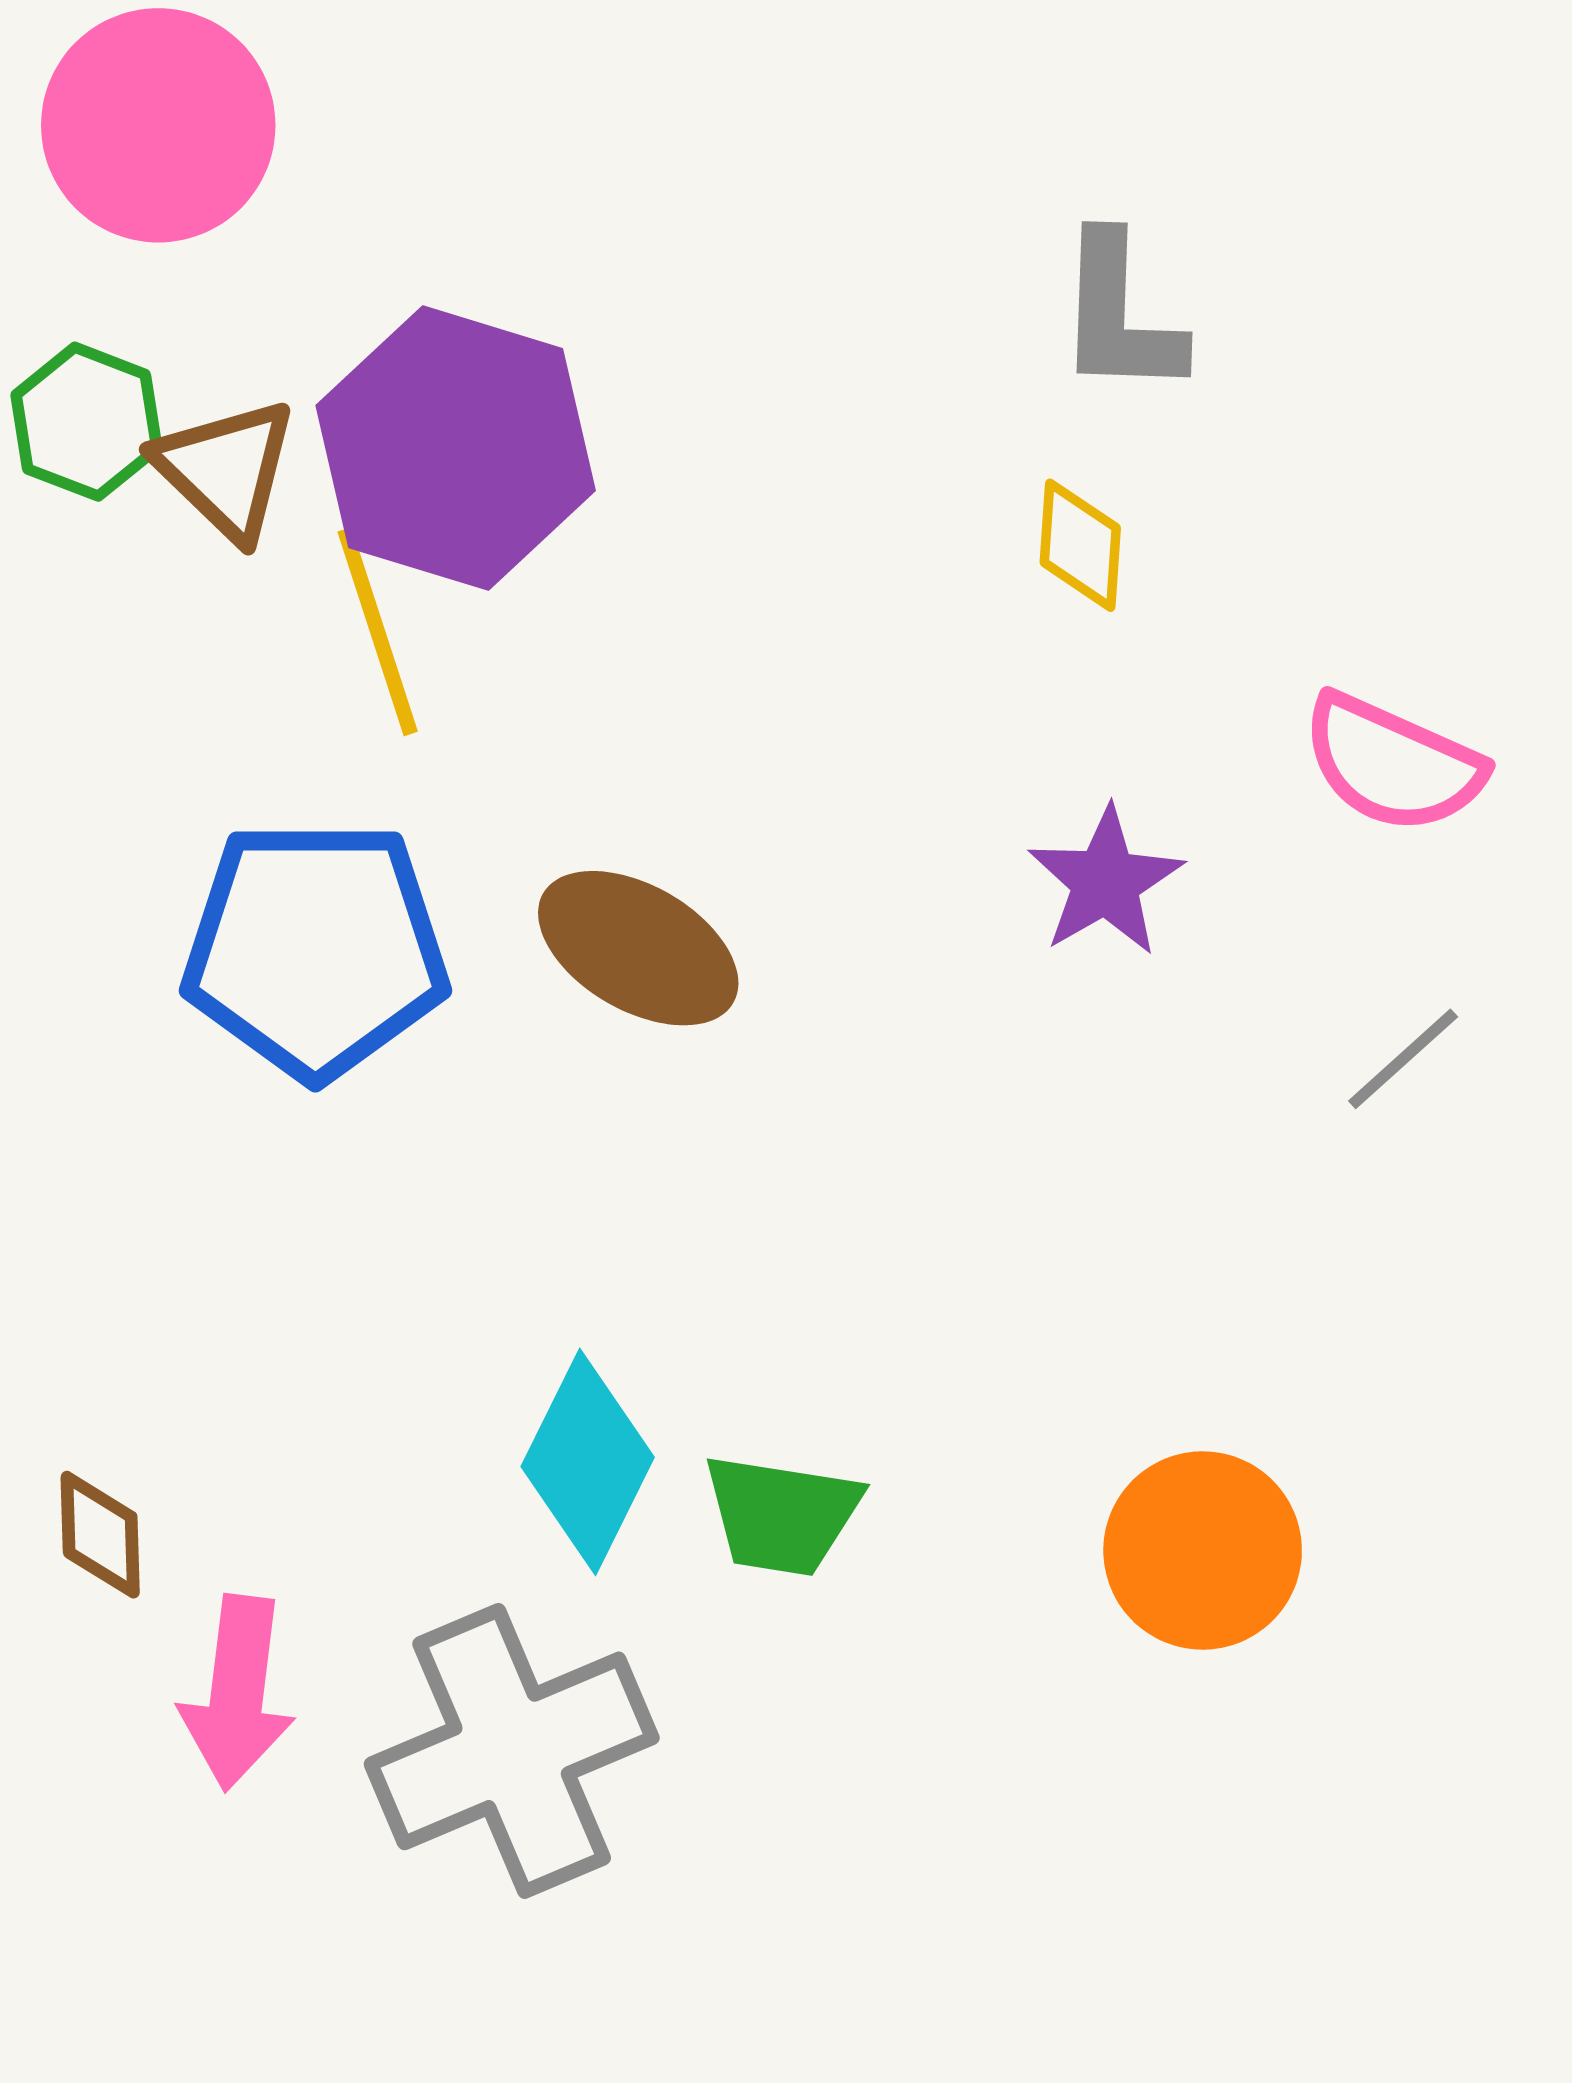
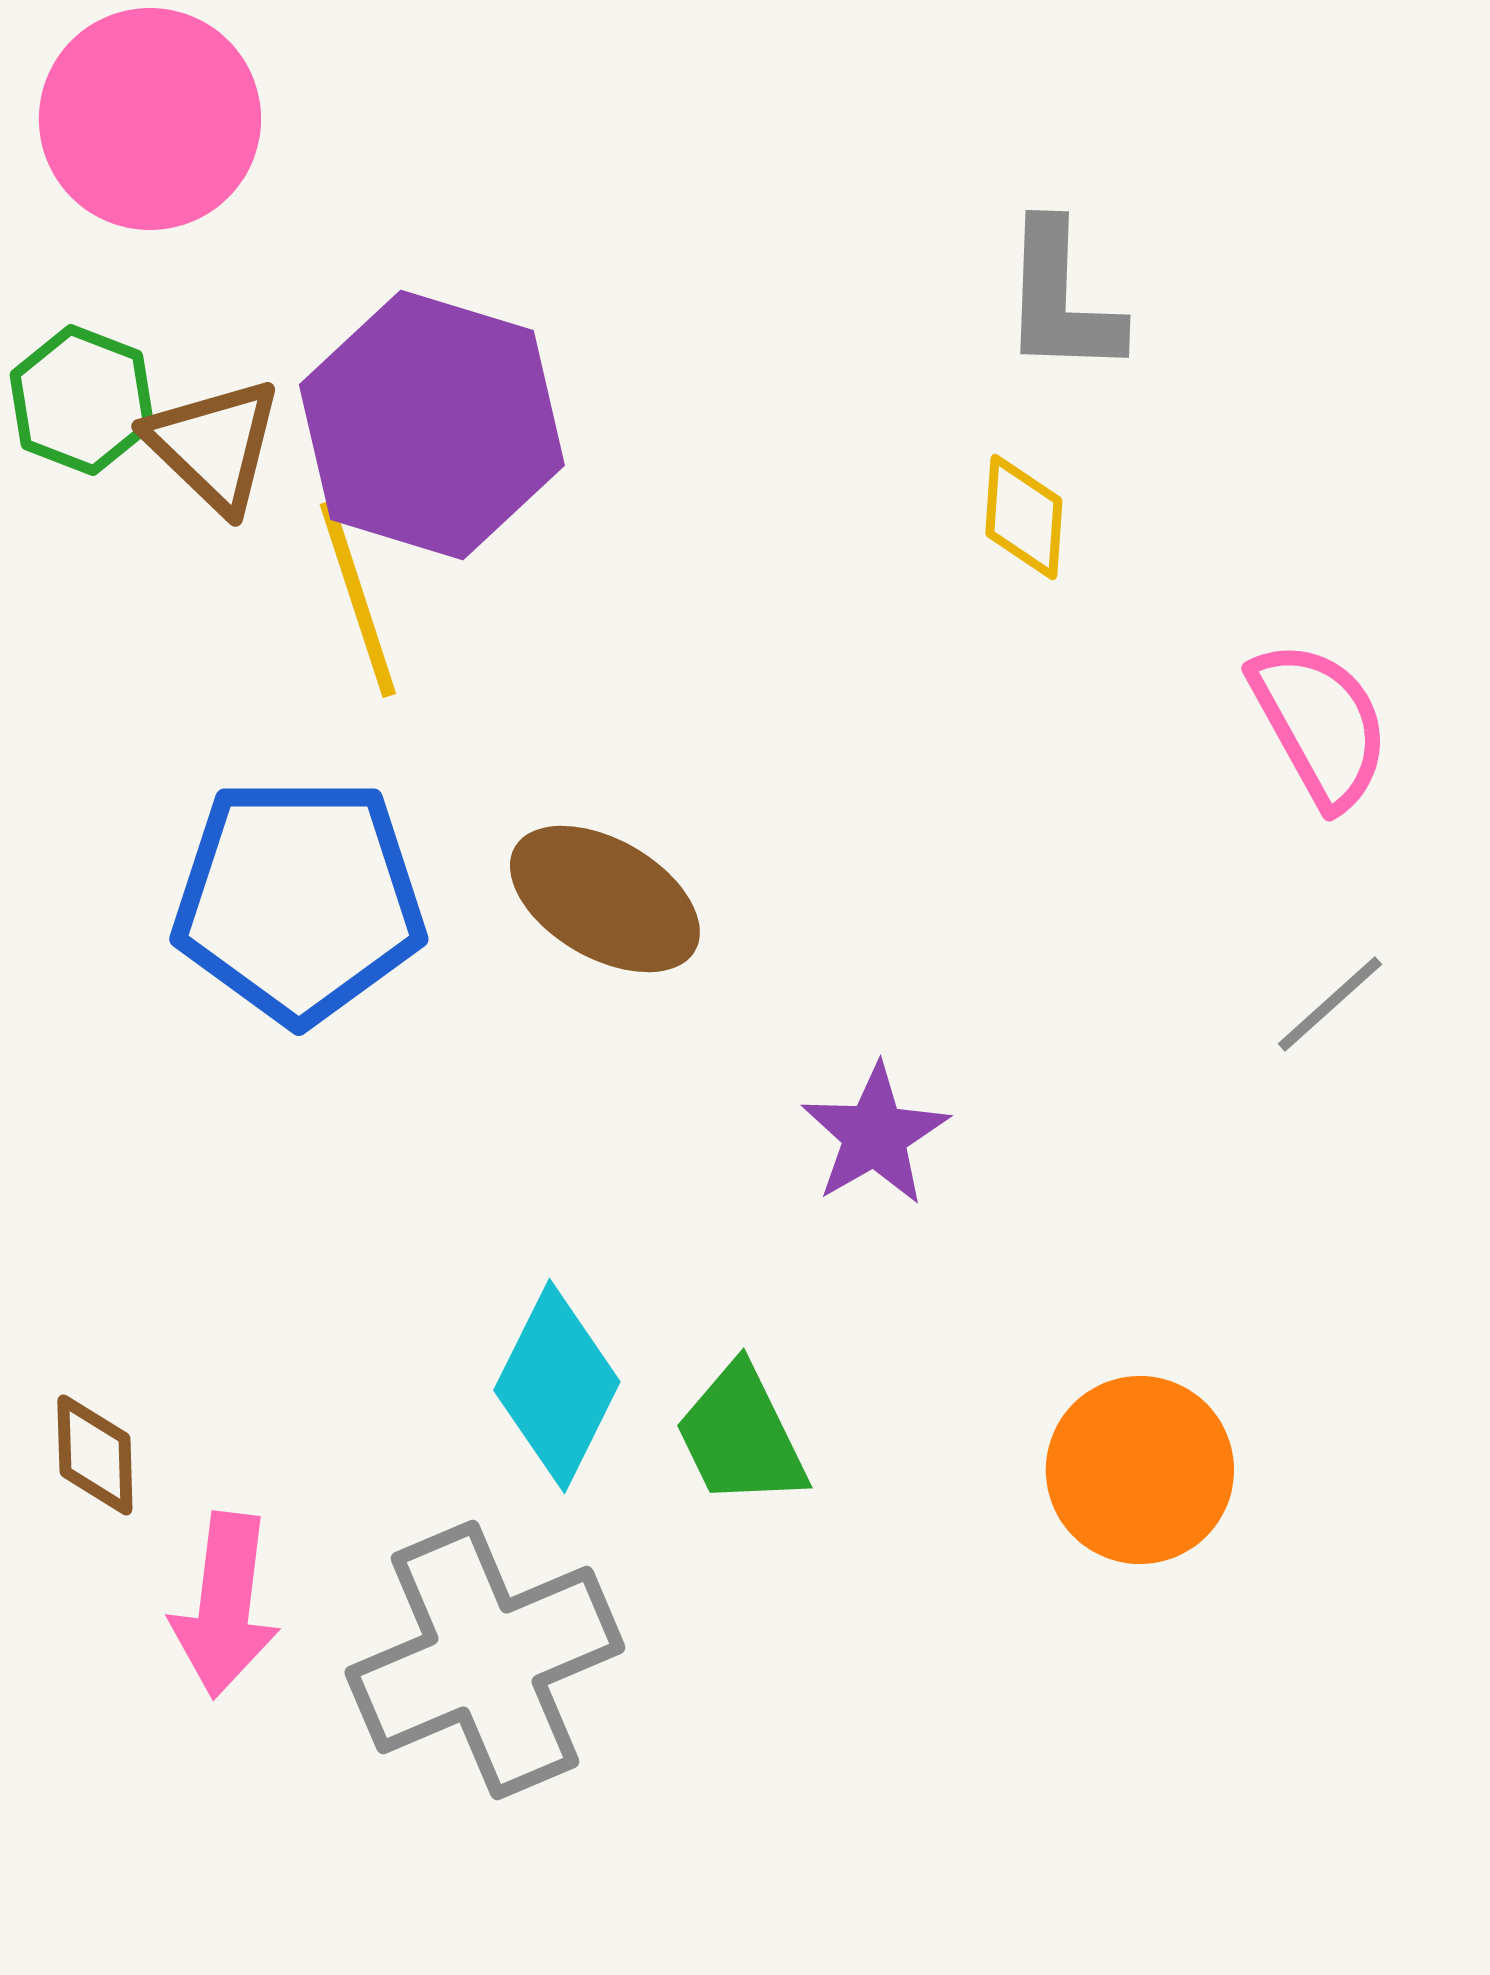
pink semicircle: (1392, 764) -> (1320, 724), turned -143
purple star: (1106, 882) -> (875, 1135), moved
green trapezoid: (782, 1515) -> (741, 1436), turned 55

